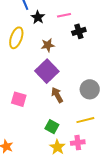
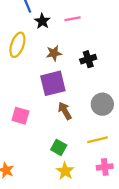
black cross: (79, 31) -> (88, 59), moved
purple square: (47, 71) -> (53, 83), turned 30
pink cross: (78, 143) -> (105, 167), moved

